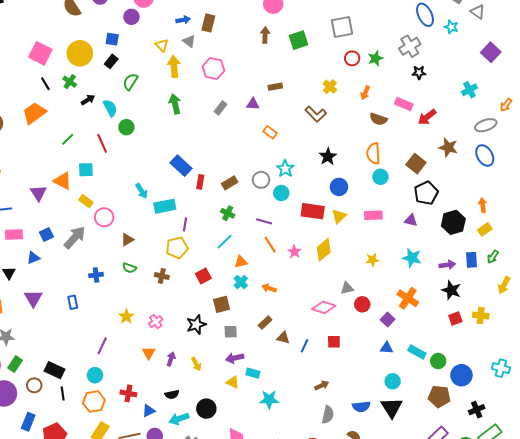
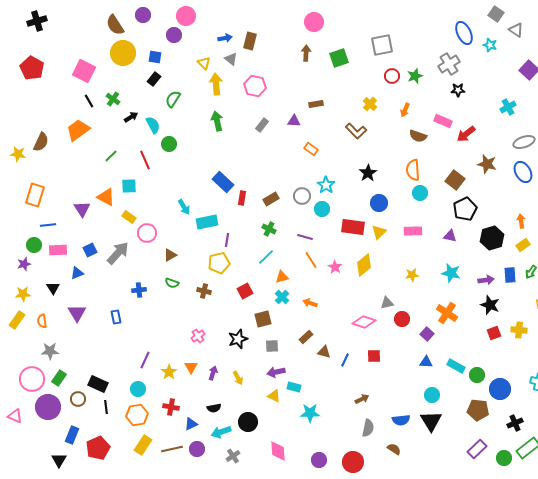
yellow circle: (80, 53) -> (123, 53), moved
yellow star: (126, 316) -> (169, 372), moved

